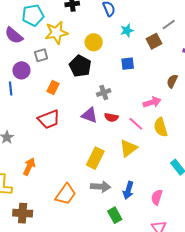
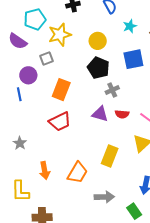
blue square: (128, 64) -> (133, 59), size x1.5
black pentagon: (80, 66) -> (98, 68), moved
orange rectangle: (53, 88) -> (61, 90), size x1.5
orange arrow: (29, 167) -> (45, 170), turned 150
gray arrow: (101, 187) -> (104, 197), moved
orange trapezoid: (66, 194) -> (77, 173), moved

